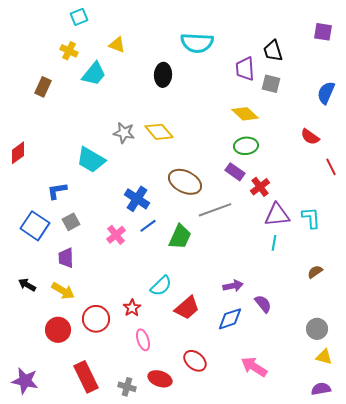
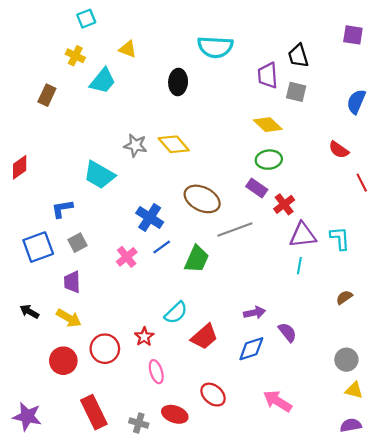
blue square: (35, 226) -> (38, 247), turned 36

